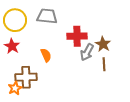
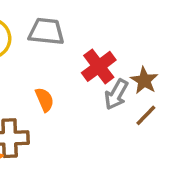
red cross: (77, 36) -> (99, 66), turned -36
brown line: (104, 64) -> (146, 115), turned 48

